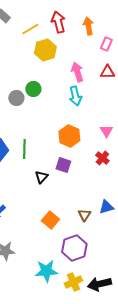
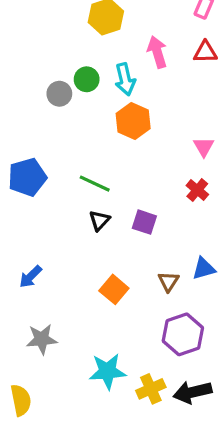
cyan arrow: (75, 96) -> (125, 79), moved
orange hexagon: (69, 136) -> (133, 121), moved
green line: (24, 149) -> (95, 184), moved, turned -66
purple square: (63, 165) -> (144, 222), moved
purple hexagon: (74, 248) -> (183, 334), moved

